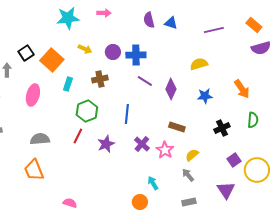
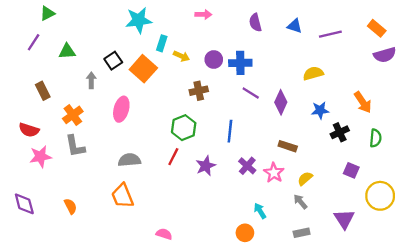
cyan star: (68, 18) -> (139, 20), moved
blue triangle: (171, 23) -> (295, 26), moved
cyan rectangle: (68, 84) -> (162, 43), moved
black cross: (222, 128) -> (340, 132), moved
purple square: (234, 160) -> (351, 170), moved, turned -32

